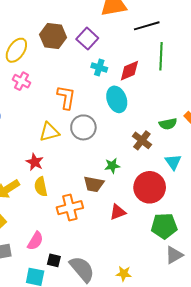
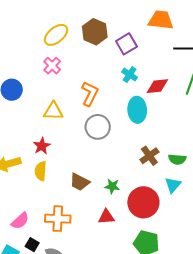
green semicircle: (168, 124) -> (177, 159), moved
yellow triangle: (49, 132) -> (53, 111), moved
green star: (112, 166) -> (112, 186), moved
brown trapezoid: (94, 184) -> (80, 182), moved
orange cross: (70, 208) -> (58, 219), moved

